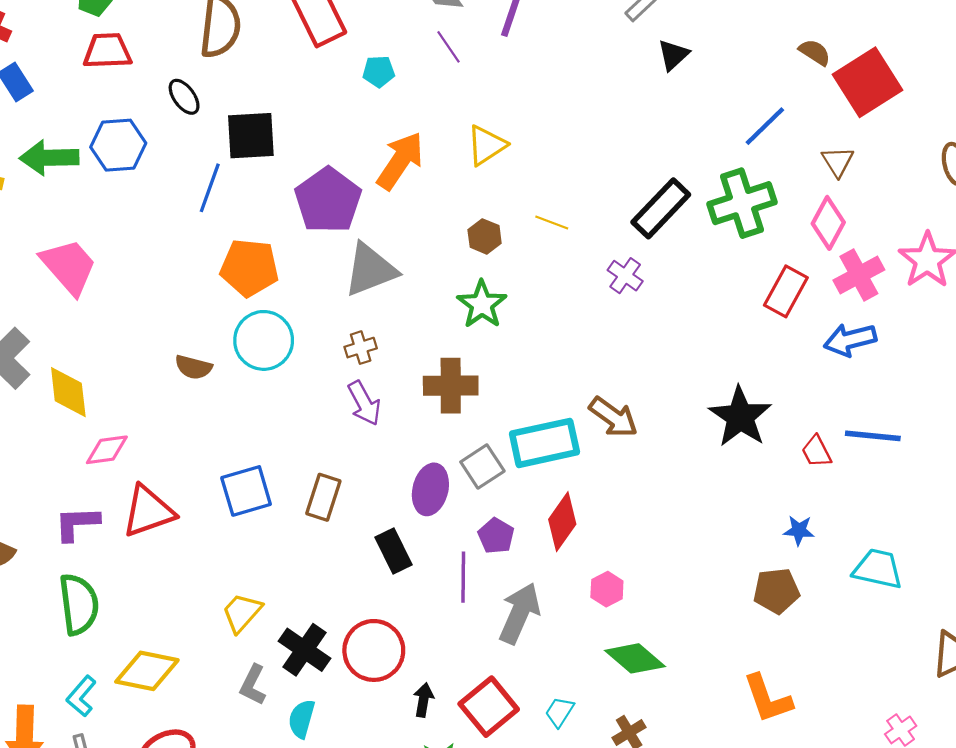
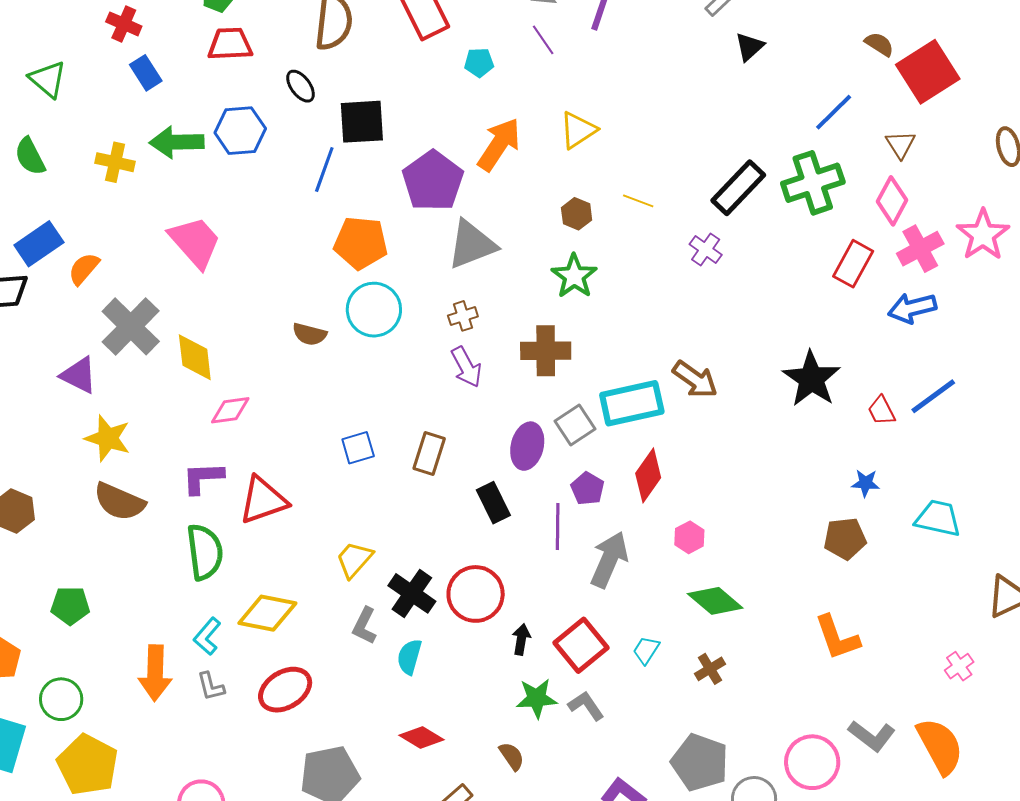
blue line: (873, 436) -> (933, 396), turned -42
blue square: (246, 491) -> (358, 448), size x0.7
red triangle: (148, 511) -> (263, 500), moved

